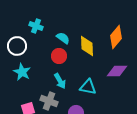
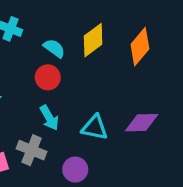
yellow diamond: (87, 46) -> (93, 40), moved, turned 55
purple diamond: (117, 71) -> (142, 123), moved

